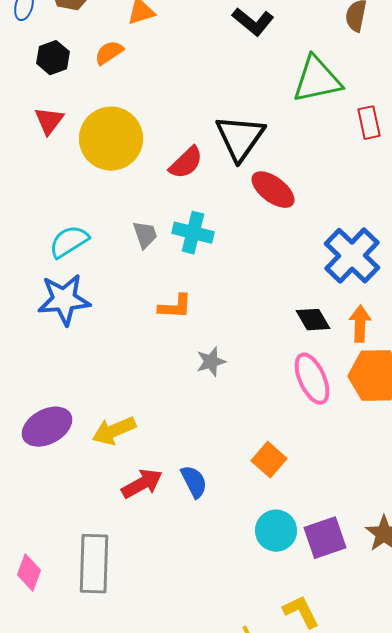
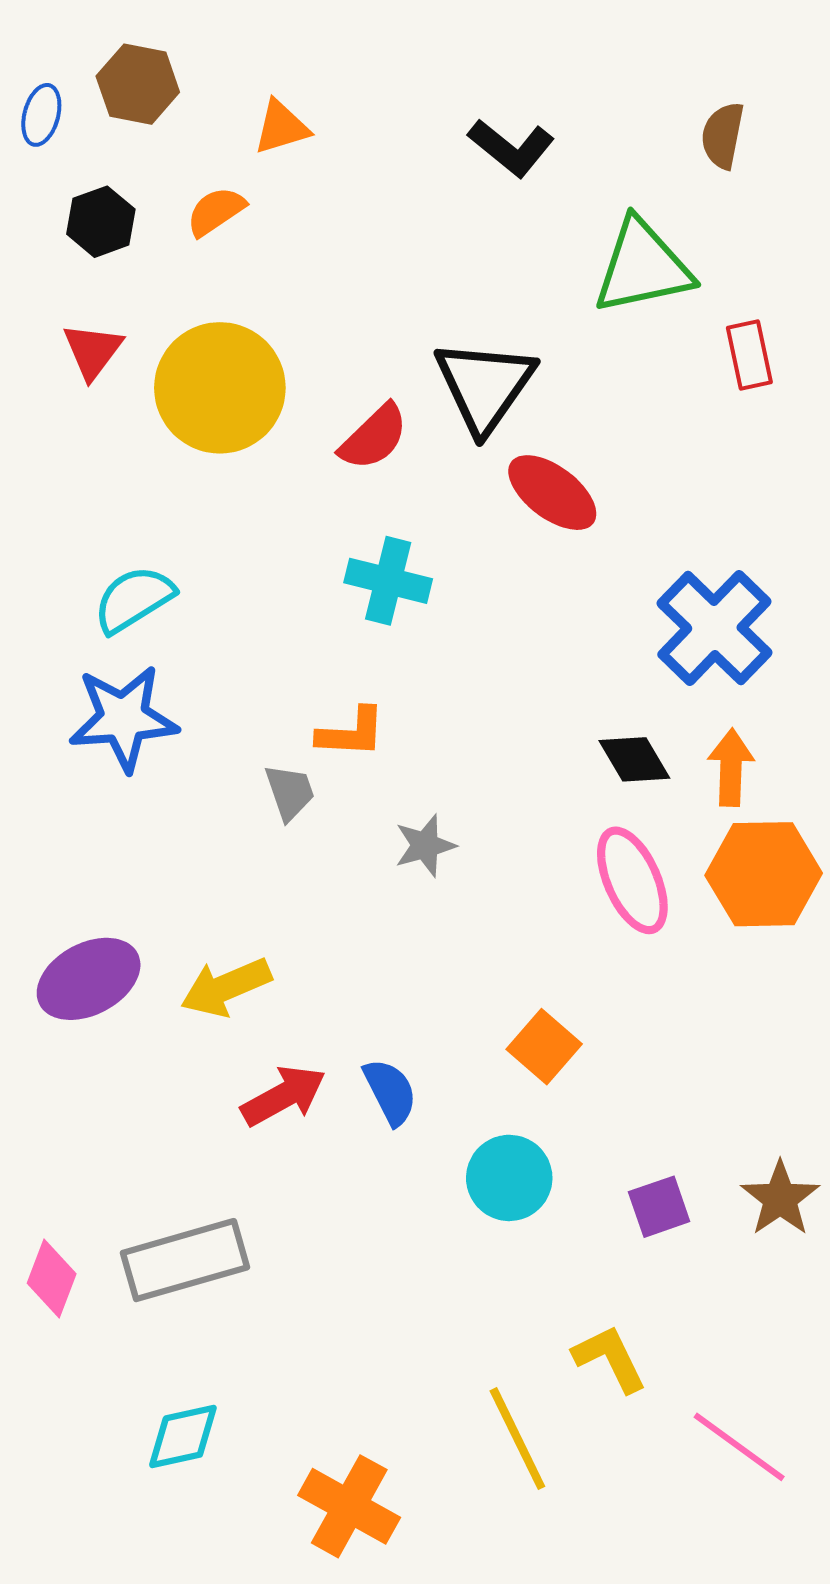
gray trapezoid: (145, 235) -> (290, 792), moved
cyan circle: (276, 531) -> (509, 1178), moved
purple square: (325, 538) -> (659, 1207), size x0.7
gray rectangle: (94, 564) -> (185, 1260), turned 72

